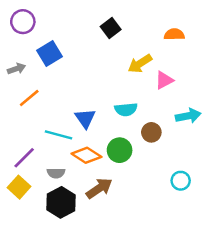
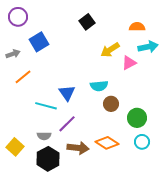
cyan arrow: (188, 116) -> (148, 47), moved
brown circle: (151, 132) -> (111, 104), moved
green circle: (120, 150) -> (137, 118), moved
orange diamond: (86, 155) -> (107, 143), moved
purple line: (24, 158) -> (67, 124), moved
brown arrow: (99, 188) -> (78, 148), turned 40

